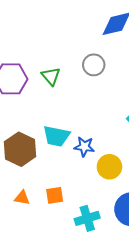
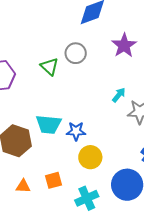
green triangle: (51, 76) -> (49, 67), moved
yellow circle: (109, 167) -> (90, 157), moved

